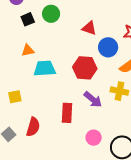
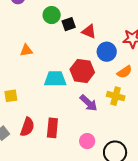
black square: (28, 19) -> (69, 24), moved
cyan trapezoid: (45, 68) -> (55, 79), moved
red rectangle: (67, 113) -> (52, 128), moved

